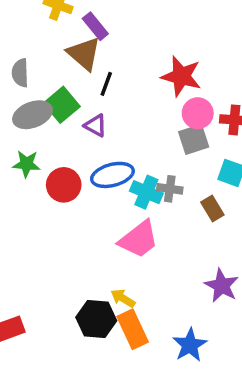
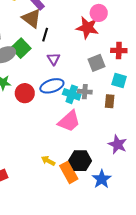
pink circle: (198, 113) -> (99, 13), moved
purple triangle: (95, 126) -> (54, 59), moved, turned 32
brown rectangle: (212, 209) -> (110, 101), turned 40
yellow arrow: (123, 298) -> (48, 161), moved
black hexagon: (96, 319) -> (80, 161), moved

